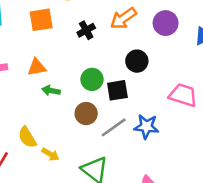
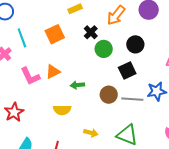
orange triangle: (37, 67) -> (53, 72), moved
green circle: (92, 79) -> (104, 49), moved
gray line: (114, 127) -> (132, 99), turned 55
yellow semicircle: (27, 137) -> (62, 110), moved, turned -42

